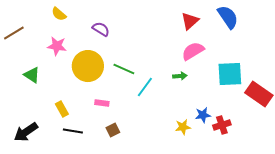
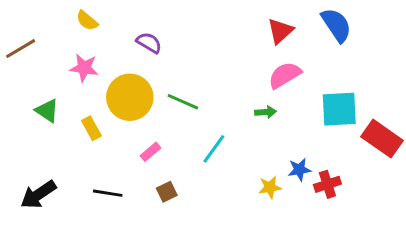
cyan line: (145, 87) -> (214, 149), moved
pink rectangle: (102, 103) -> (150, 152), turned -48
yellow rectangle: (62, 109) -> (91, 128), moved

